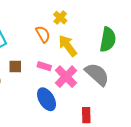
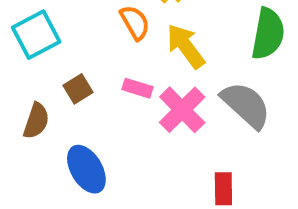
brown square: (15, 67) -> (78, 89), turned -32
blue ellipse: (47, 99) -> (86, 169), moved

